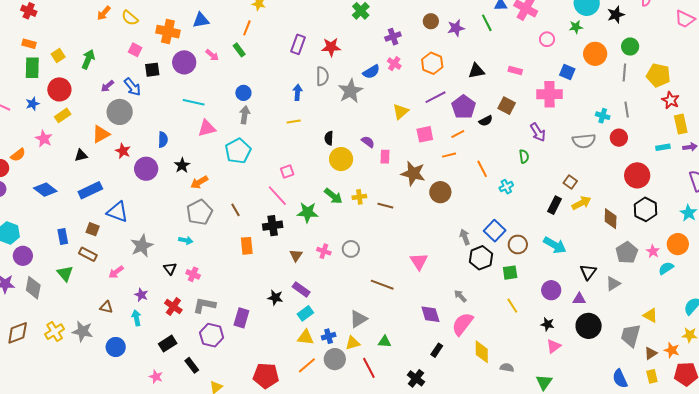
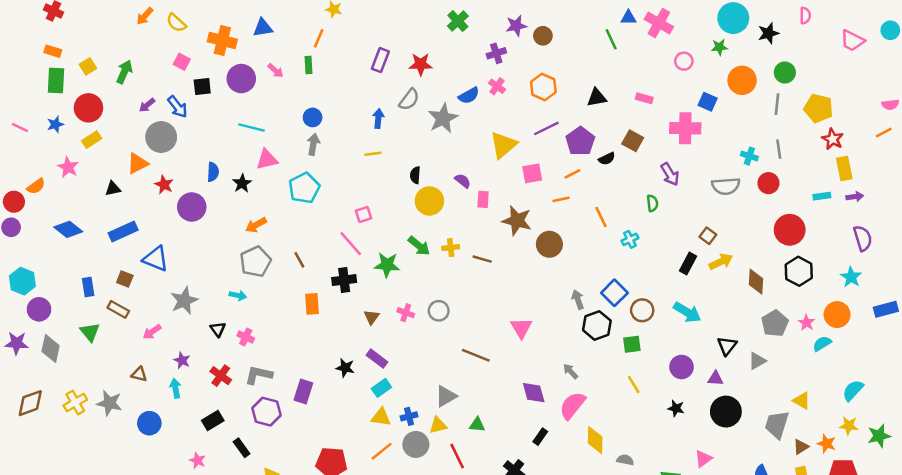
purple star: (456, 28) -> (516, 26), moved
green rectangle: (239, 50) -> (308, 65), turned 32
gray semicircle: (322, 76) -> (409, 99), turned 36
yellow triangle: (401, 112) -> (503, 145), size x1.4
black star: (182, 165) -> (242, 183), moved
pink triangle: (554, 346) -> (703, 459), moved

